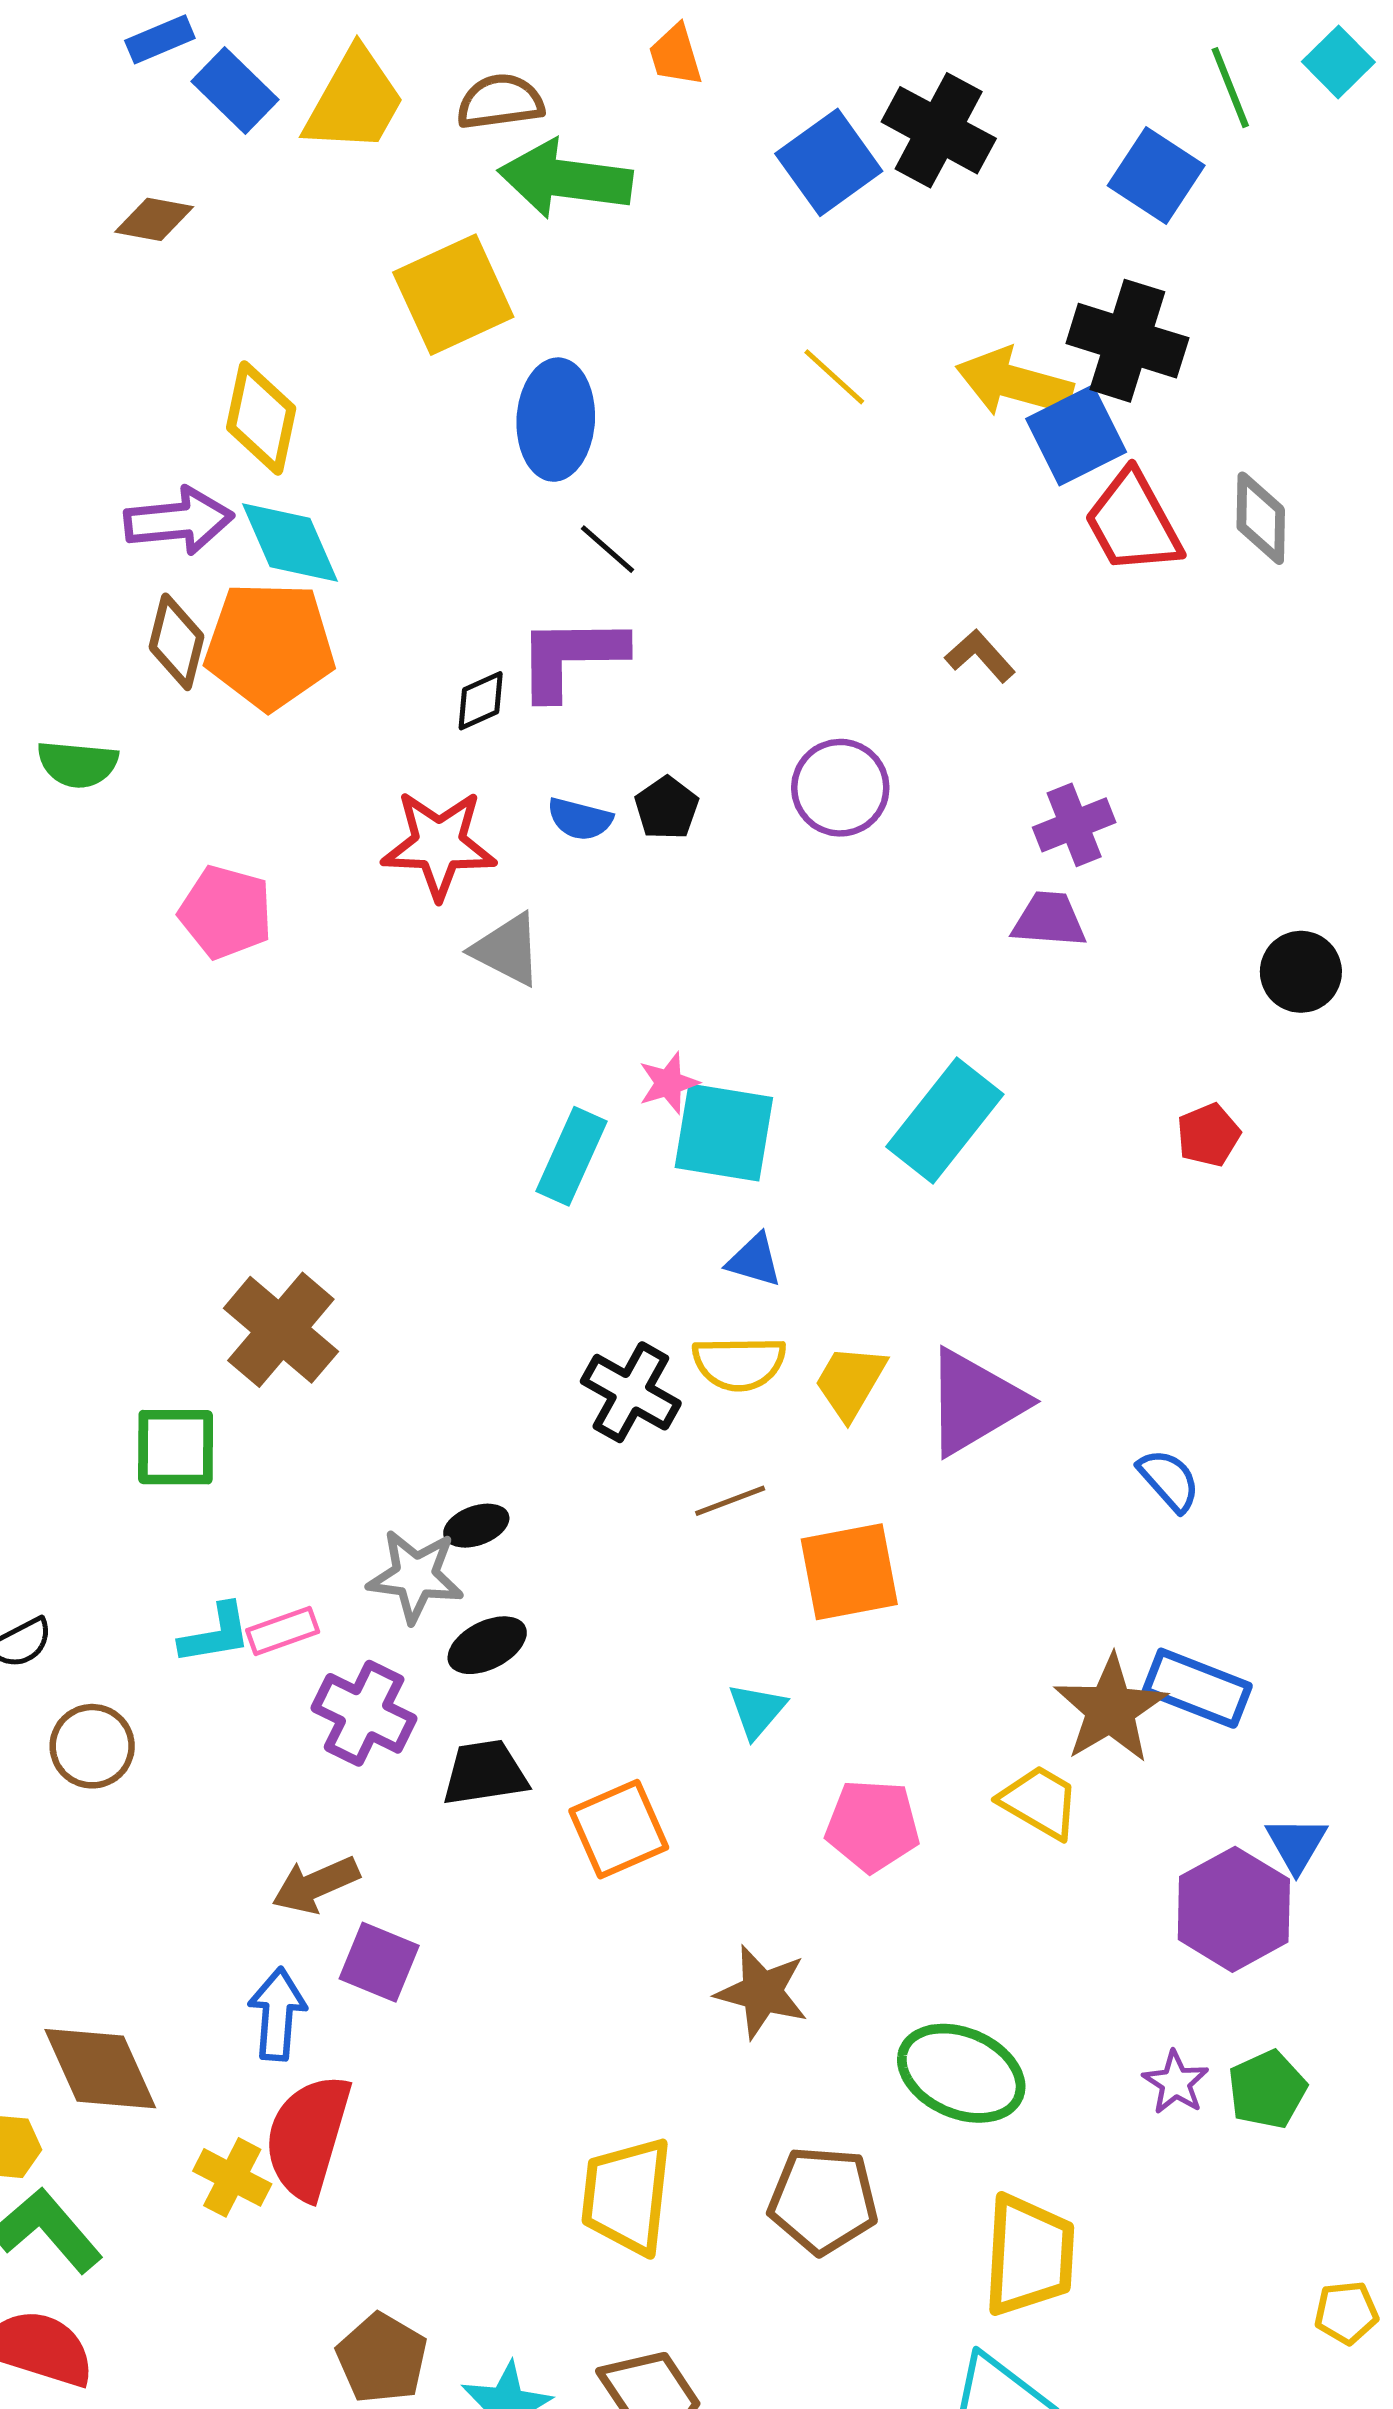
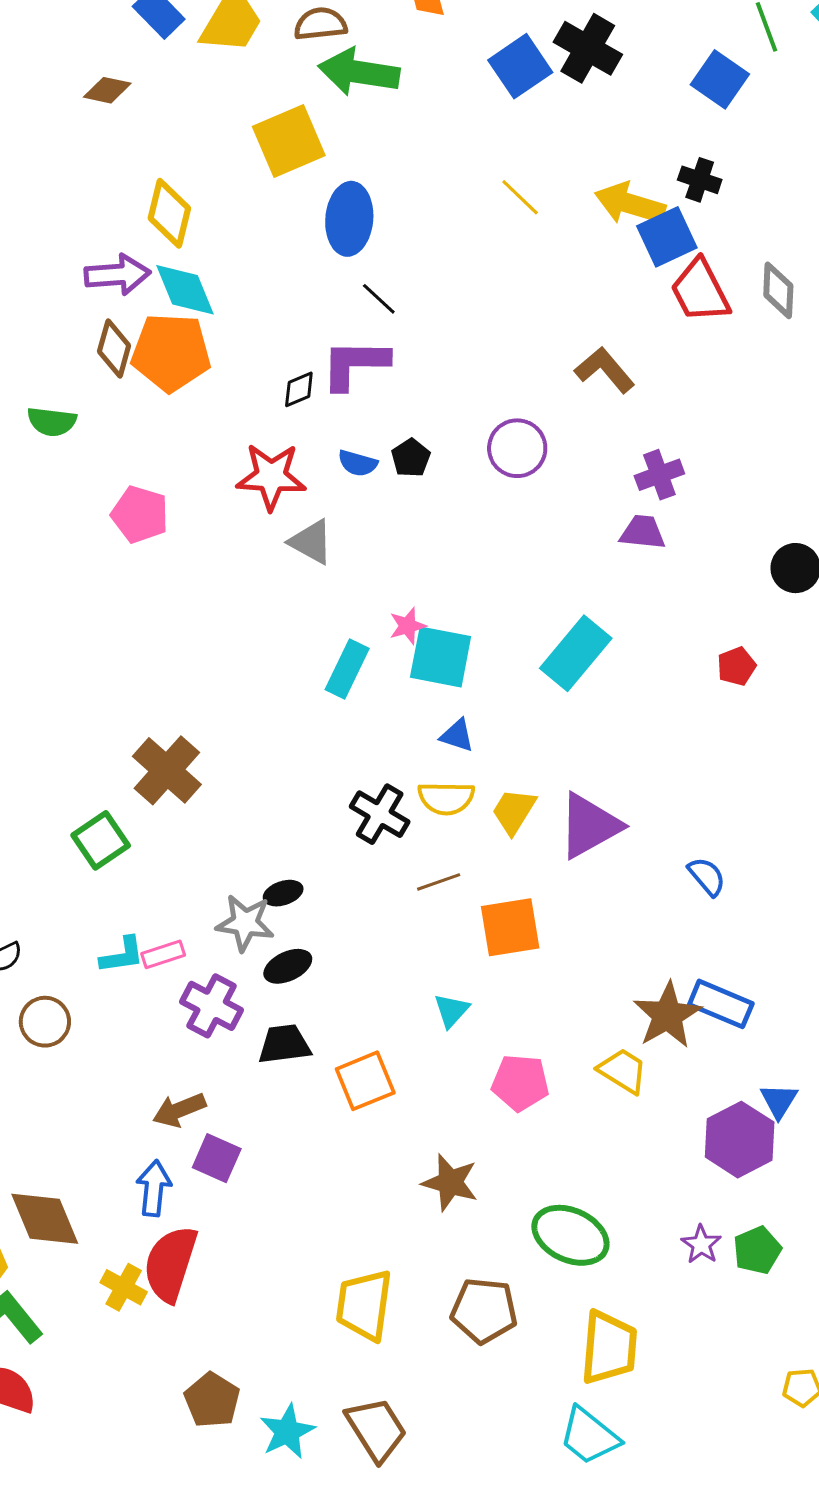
black cross: (1127, 341) -> (700, 180), size x0.6
brown L-shape: (980, 656) -> (605, 370), size x1.4
green square: (176, 1447) -> (101, 840), turned -36

